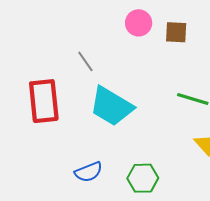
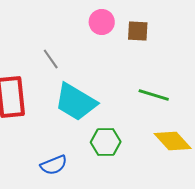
green hexagon: (143, 178) -> (106, 142), moved

